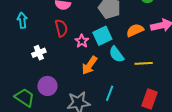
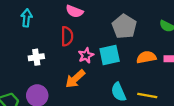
cyan semicircle: (116, 54) -> (118, 92), moved
orange arrow: (89, 65) -> (75, 79), moved

